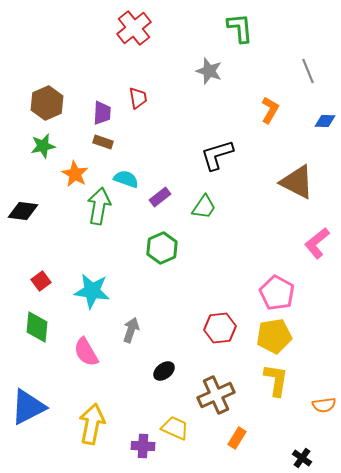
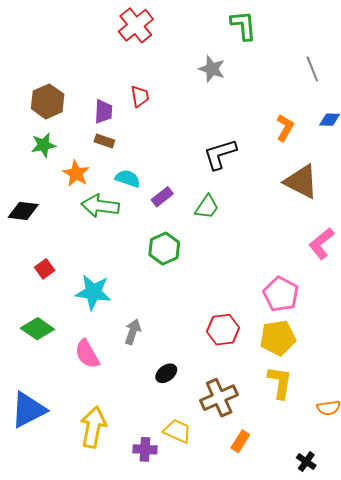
orange L-shape: (270, 110) -> (285, 128), moved
green arrow: (99, 206) -> (100, 206), turned -93
red square: (41, 281) -> (45, 269), moved
green diamond: (37, 327) -> (37, 329), turned -60

